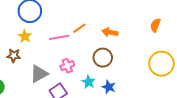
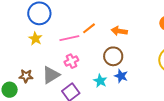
brown star: (14, 56) -> (26, 76), moved
pink cross: (67, 66) -> (71, 61), moved
blue star: (109, 87) -> (121, 76), moved

